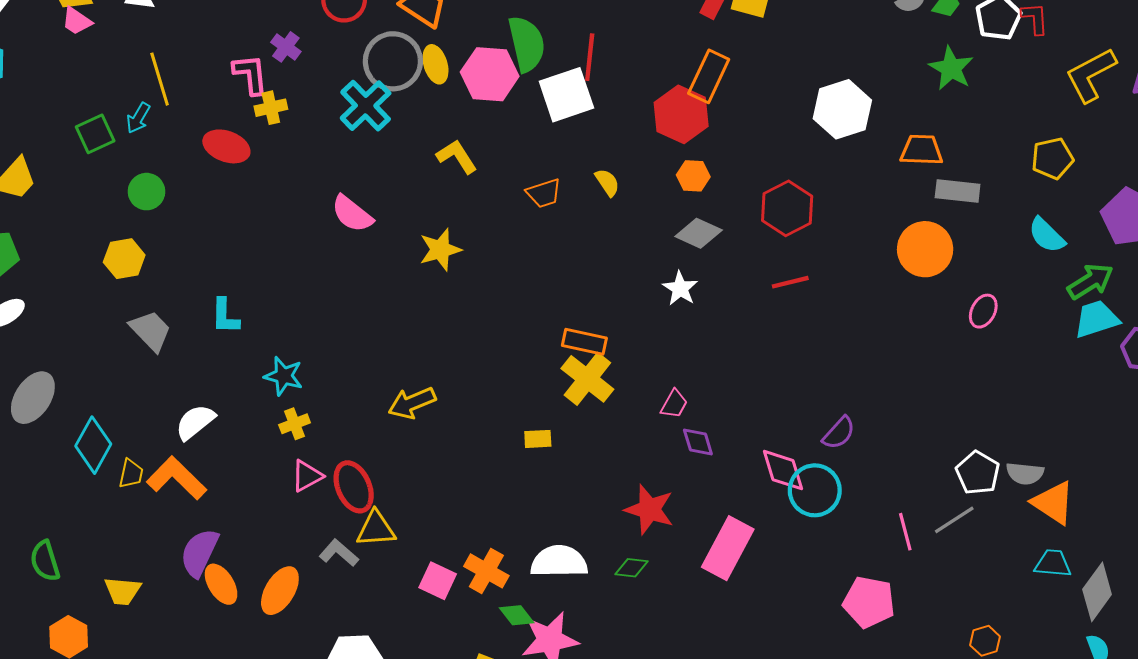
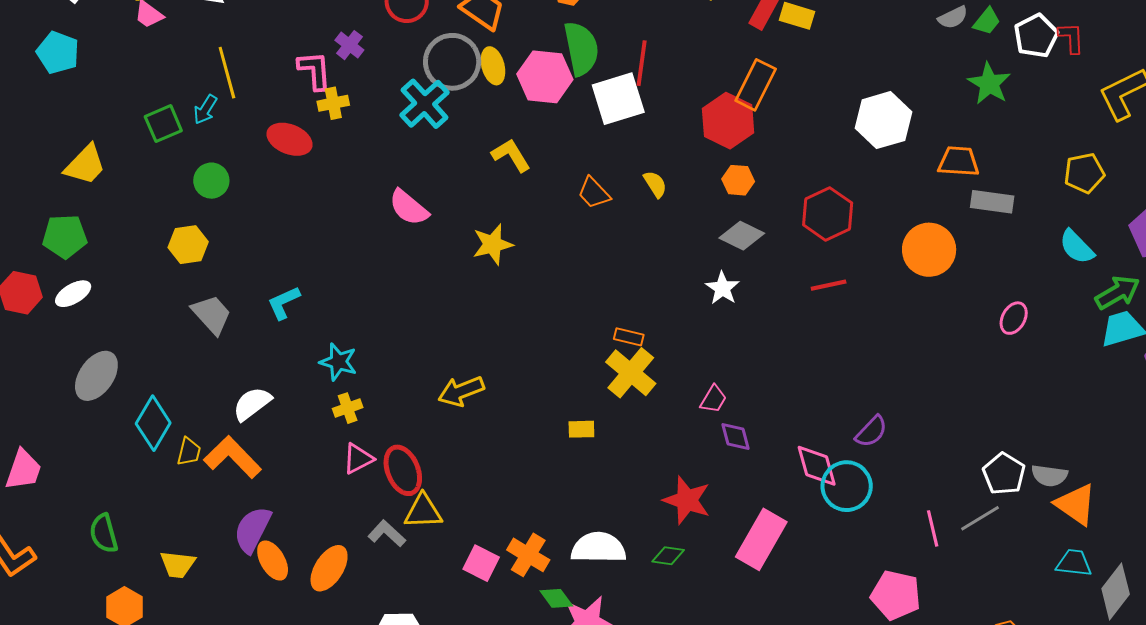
orange trapezoid: (544, 193) -> (594, 193), turned 63
orange circle: (925, 249) -> (929, 250), moved
cyan L-shape: (225, 316) -> (284, 303), turned 63
orange rectangle: (584, 342) -> (629, 337), size x0.7

